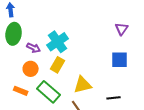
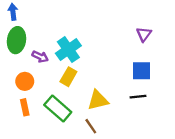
orange circle: (31, 69) -> (25, 81), moved
orange rectangle: (21, 91) -> (25, 107), turned 56
black line: (114, 98) -> (138, 97), moved

